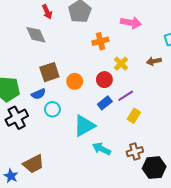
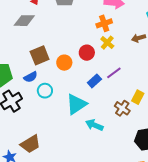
gray diamond: (36, 35) -> (24, 21), turned -60
orange cross: (100, 41) -> (104, 23), moved
red circle: (104, 80) -> (87, 53), moved
yellow rectangle: (134, 116) -> (138, 97), moved
brown cross: (135, 152) -> (122, 108), moved, turned -35

